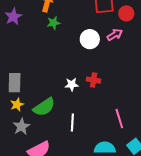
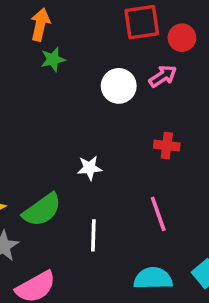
red cross: (94, 80) -> (167, 146), moved
pink line: (119, 119) -> (158, 214), moved

